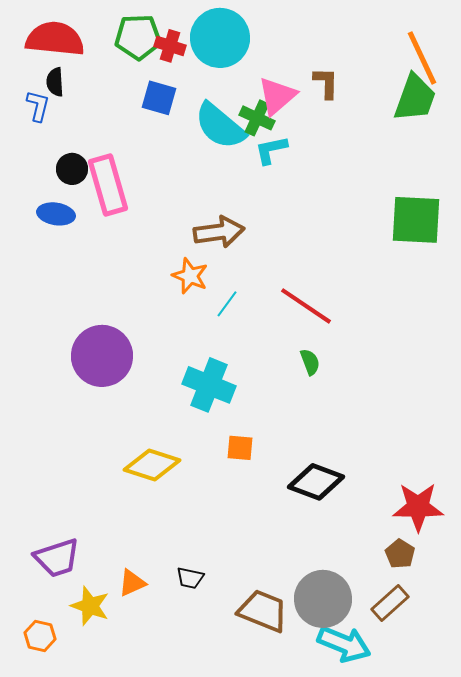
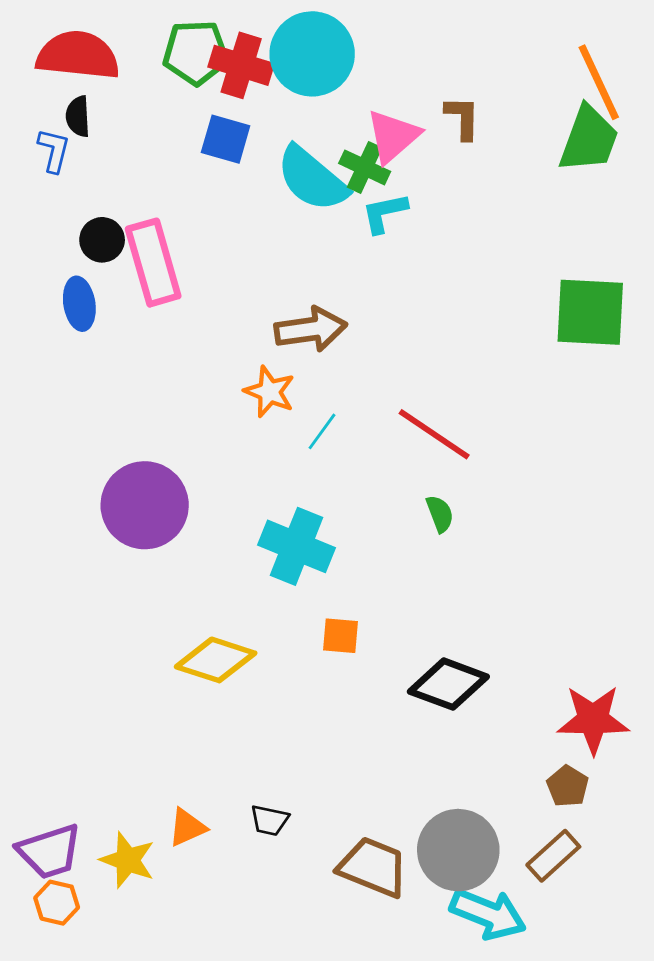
red cross: (170, 46) -> (241, 65), size x1.4
blue ellipse: (56, 214) -> (79, 304), turned 72
purple trapezoid: (57, 558) -> (50, 852), moved

